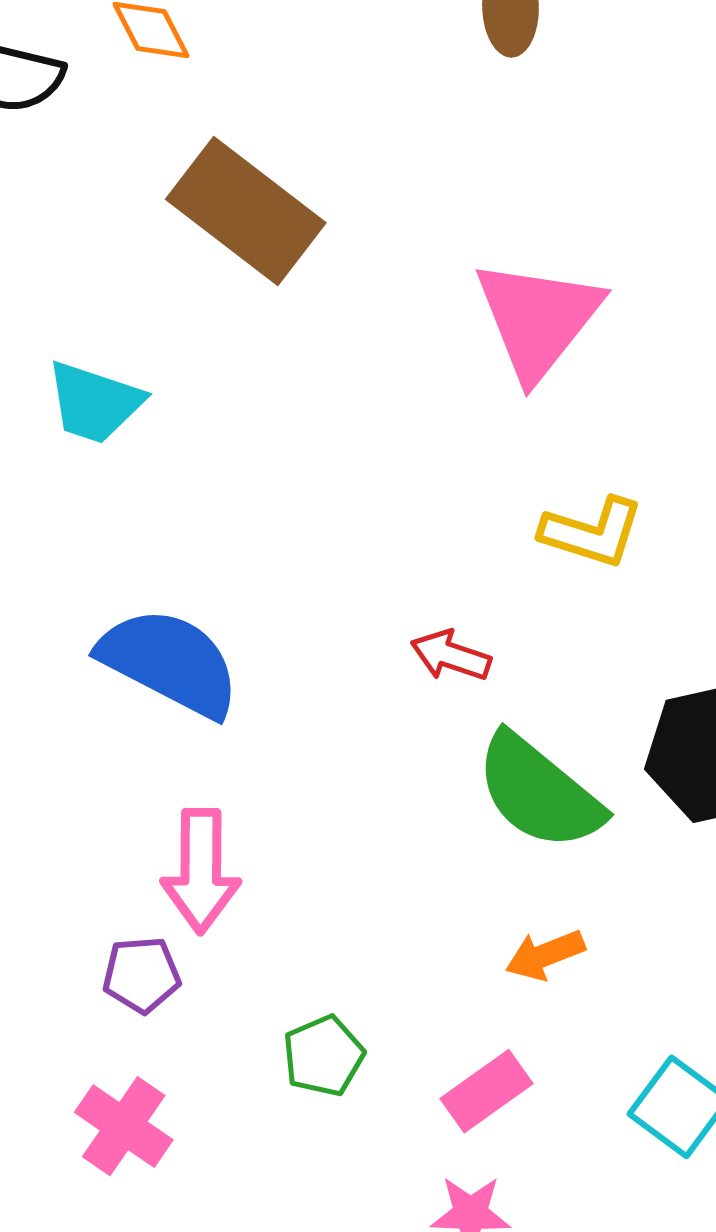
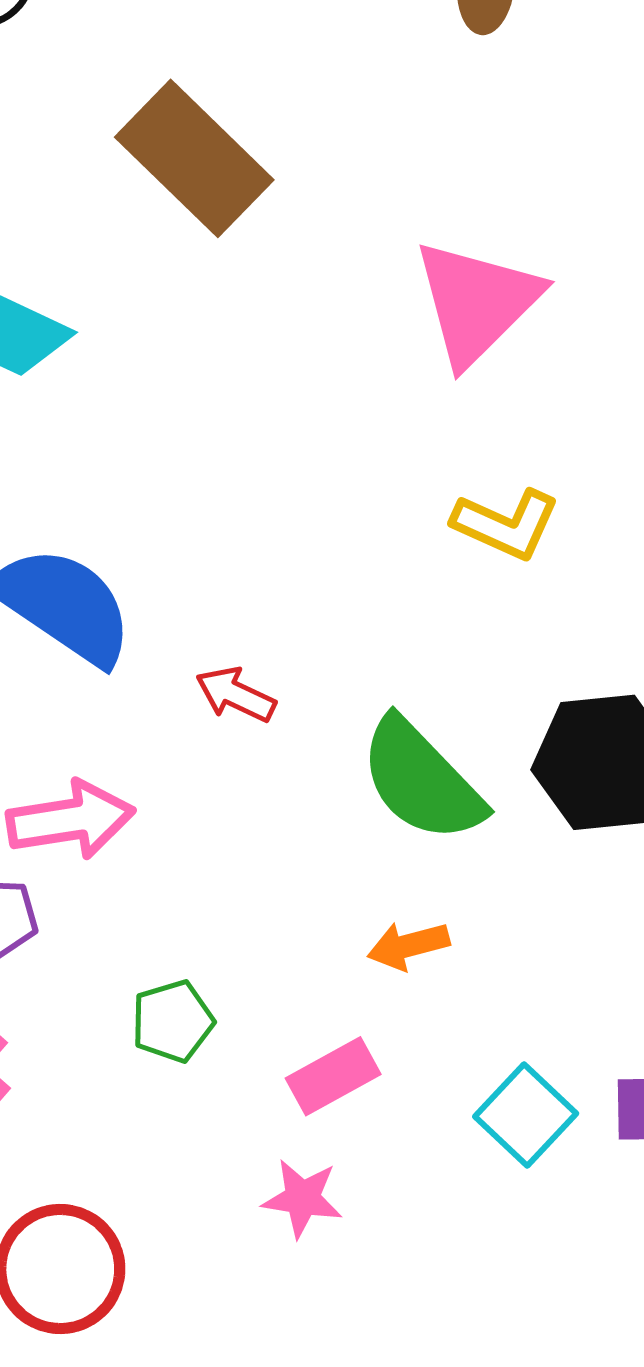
red arrow: (451, 656) -> (236, 695), moved
pink arrow: (201, 871) -> (71, 820), turned -106

